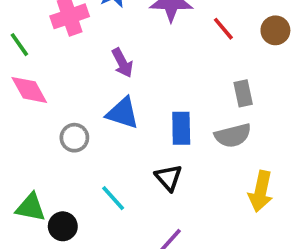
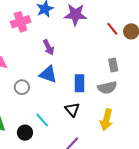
red line: (223, 29) -> (112, 29), moved
yellow arrow: (261, 191) -> (106, 120), moved
black circle: (63, 226) -> (25, 133), moved

